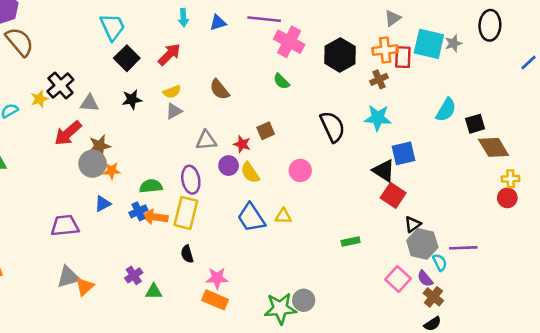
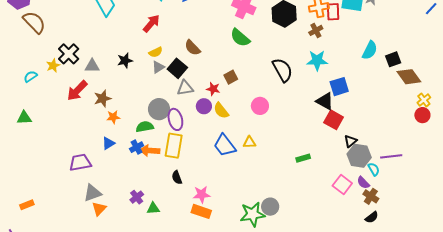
black square: (127, 58) -> (177, 68), moved
green semicircle: (281, 81) -> (240, 38), size x1.5
gray circle: (93, 164) -> (159, 109), moved
yellow cross: (510, 179) -> (424, 100), turned -32
gray triangle: (68, 277) -> (92, 193), moved

